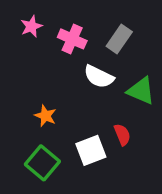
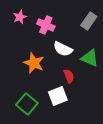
gray rectangle: (119, 39) -> (89, 21), moved
orange star: (45, 116) -> (34, 63), moved, size x1.5
red semicircle: (122, 135) -> (69, 76), moved

